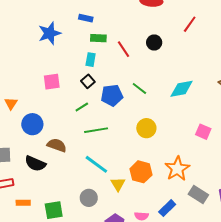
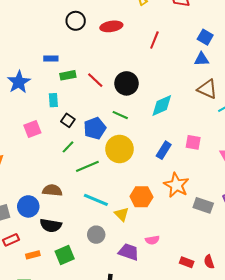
black circle: (154, 43) -> (127, 83), moved, size x1.5
cyan rectangle: (91, 60) -> (53, 100), moved
blue circle: (32, 124) -> (28, 206), moved
yellow circle: (146, 128) -> (119, 149), moved, size x1.4
black semicircle: (35, 164) -> (51, 225), moved
blue rectangle: (167, 208) -> (164, 150), moved

